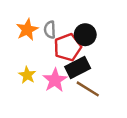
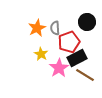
black circle: (85, 35) -> (87, 22), moved
yellow star: (27, 75) -> (41, 54), moved

